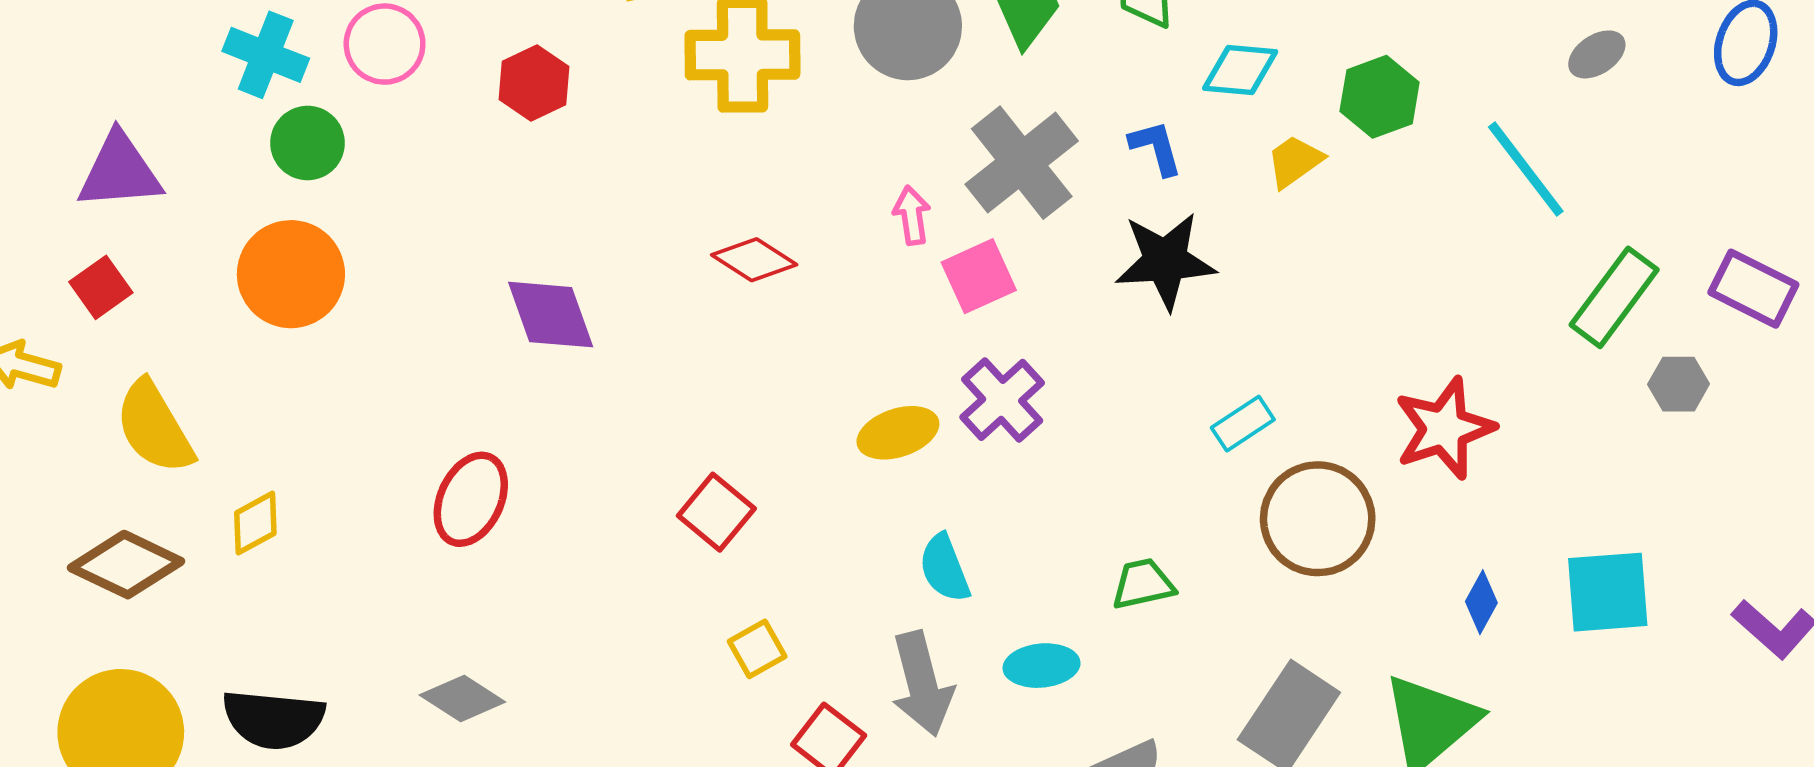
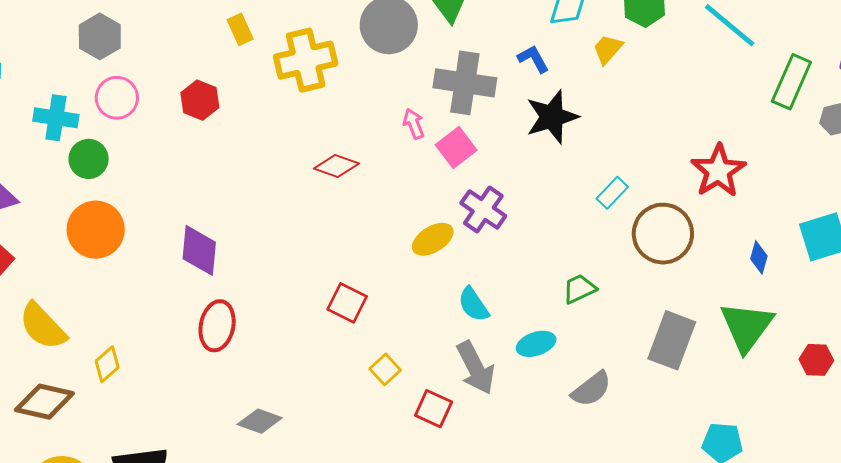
gray cross: (1022, 163) -> (465, 83), turned -30
purple diamond: (551, 315) -> (199, 250), moved, turned 38
gray diamond: (462, 699) -> (260, 421), moved

